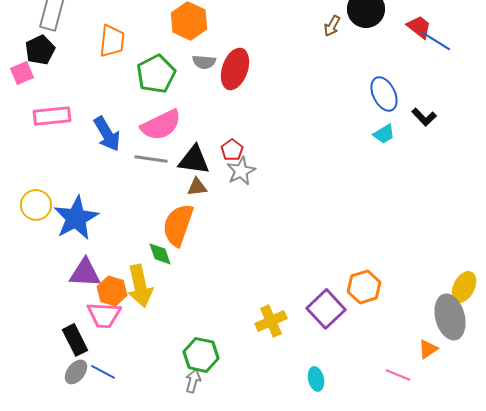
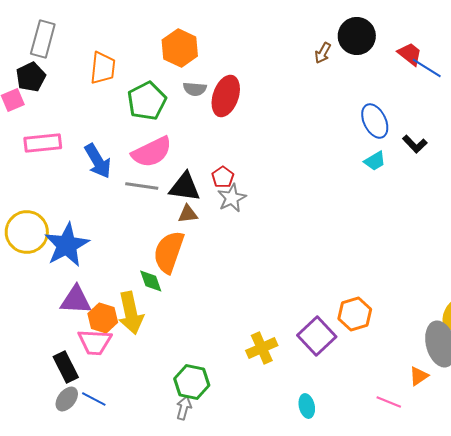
yellow circle: (36, 205) -> (27, 232), size x1.4

